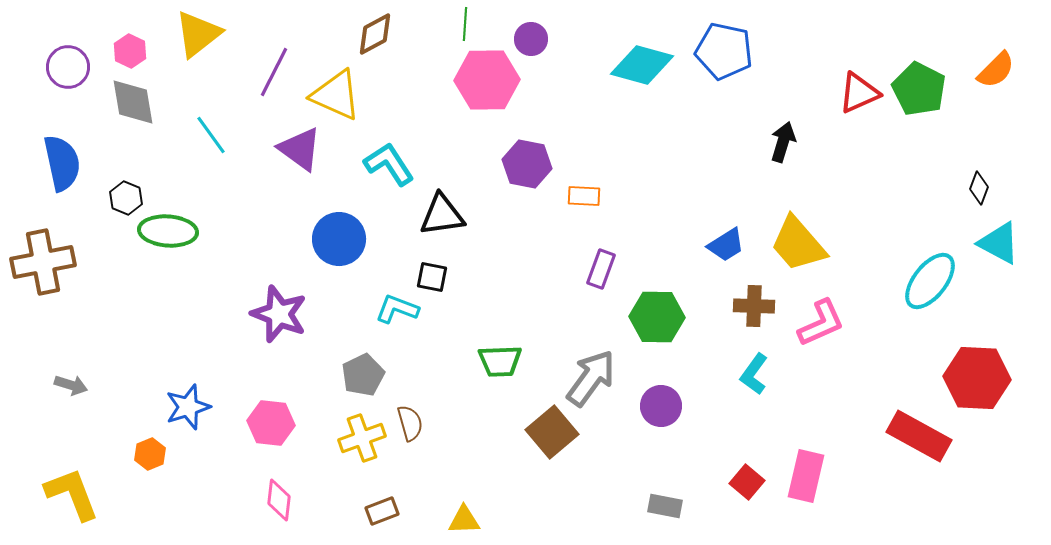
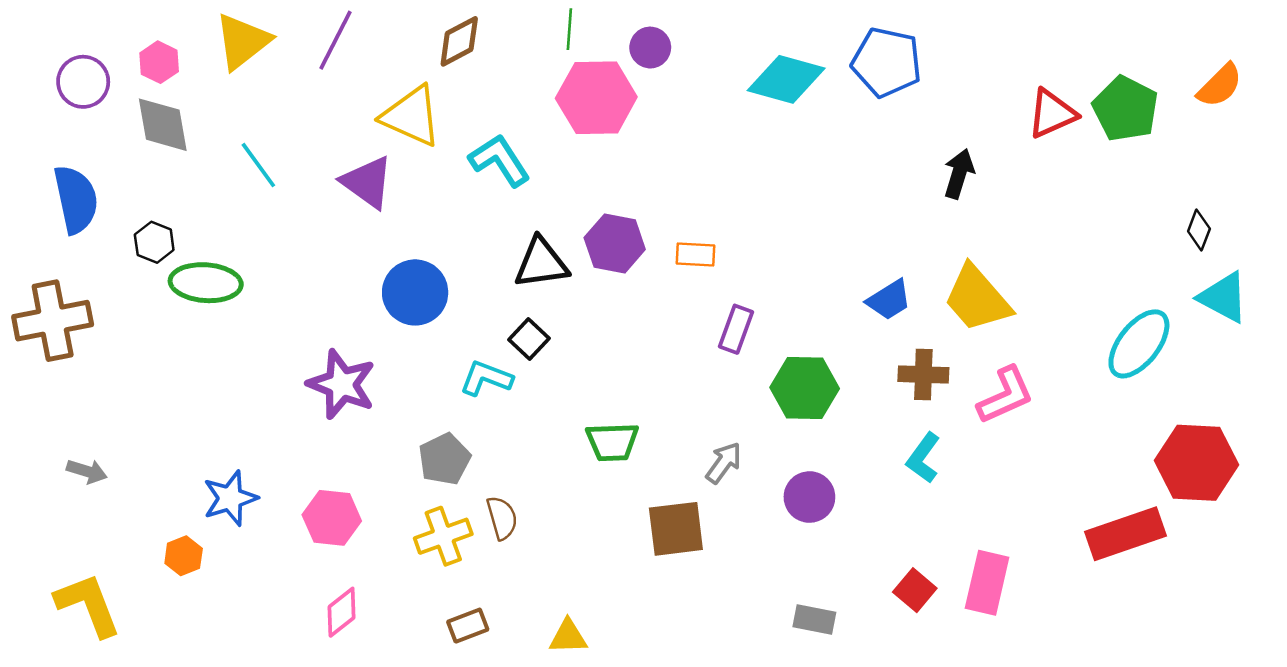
purple line: (274, 72) -> (335, 40), moved
cyan L-shape: (389, 164) -> (500, 160), moved
purple hexagon: (527, 164) -> (615, 243), moved
orange rectangle: (584, 196) -> (696, 255), moved
black square: (432, 277) -> (529, 339), turned 32
gray arrow: (591, 378) -> (724, 463), size x0.6
brown square: (552, 432) -> (676, 529), turned 33
red rectangle: (919, 436) -> (1125, 534), turned -48
pink diamond: (279, 500) -> (342, 612), turned 45

